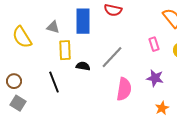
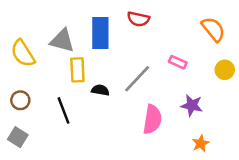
gray triangle: (53, 27) -> (62, 41), size x1.5
pink rectangle: (154, 44) -> (178, 62), moved, turned -48
brown circle: (14, 81) -> (20, 100), moved

